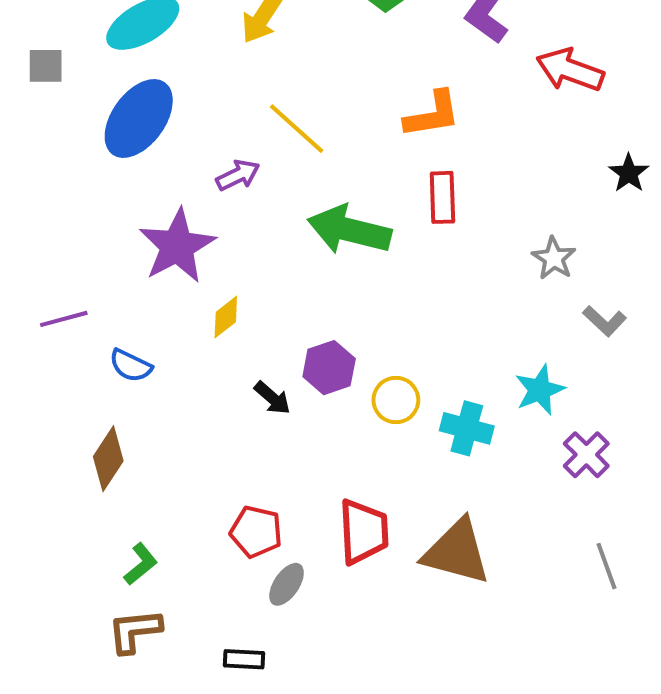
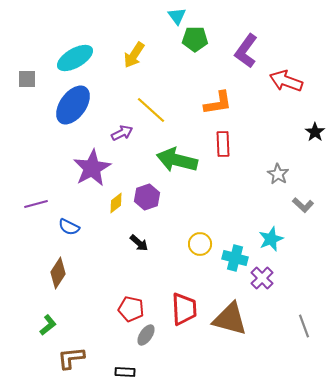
purple hexagon: (329, 368) -> (147, 197), moved
purple cross: (586, 455) -> (262, 278), moved
green L-shape: (141, 564) -> (48, 325), moved

